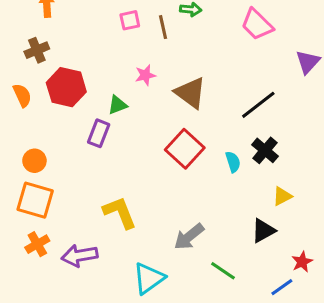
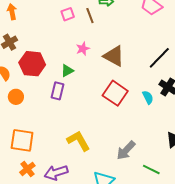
orange circle: (34, 161) -> (16, 97), moved

